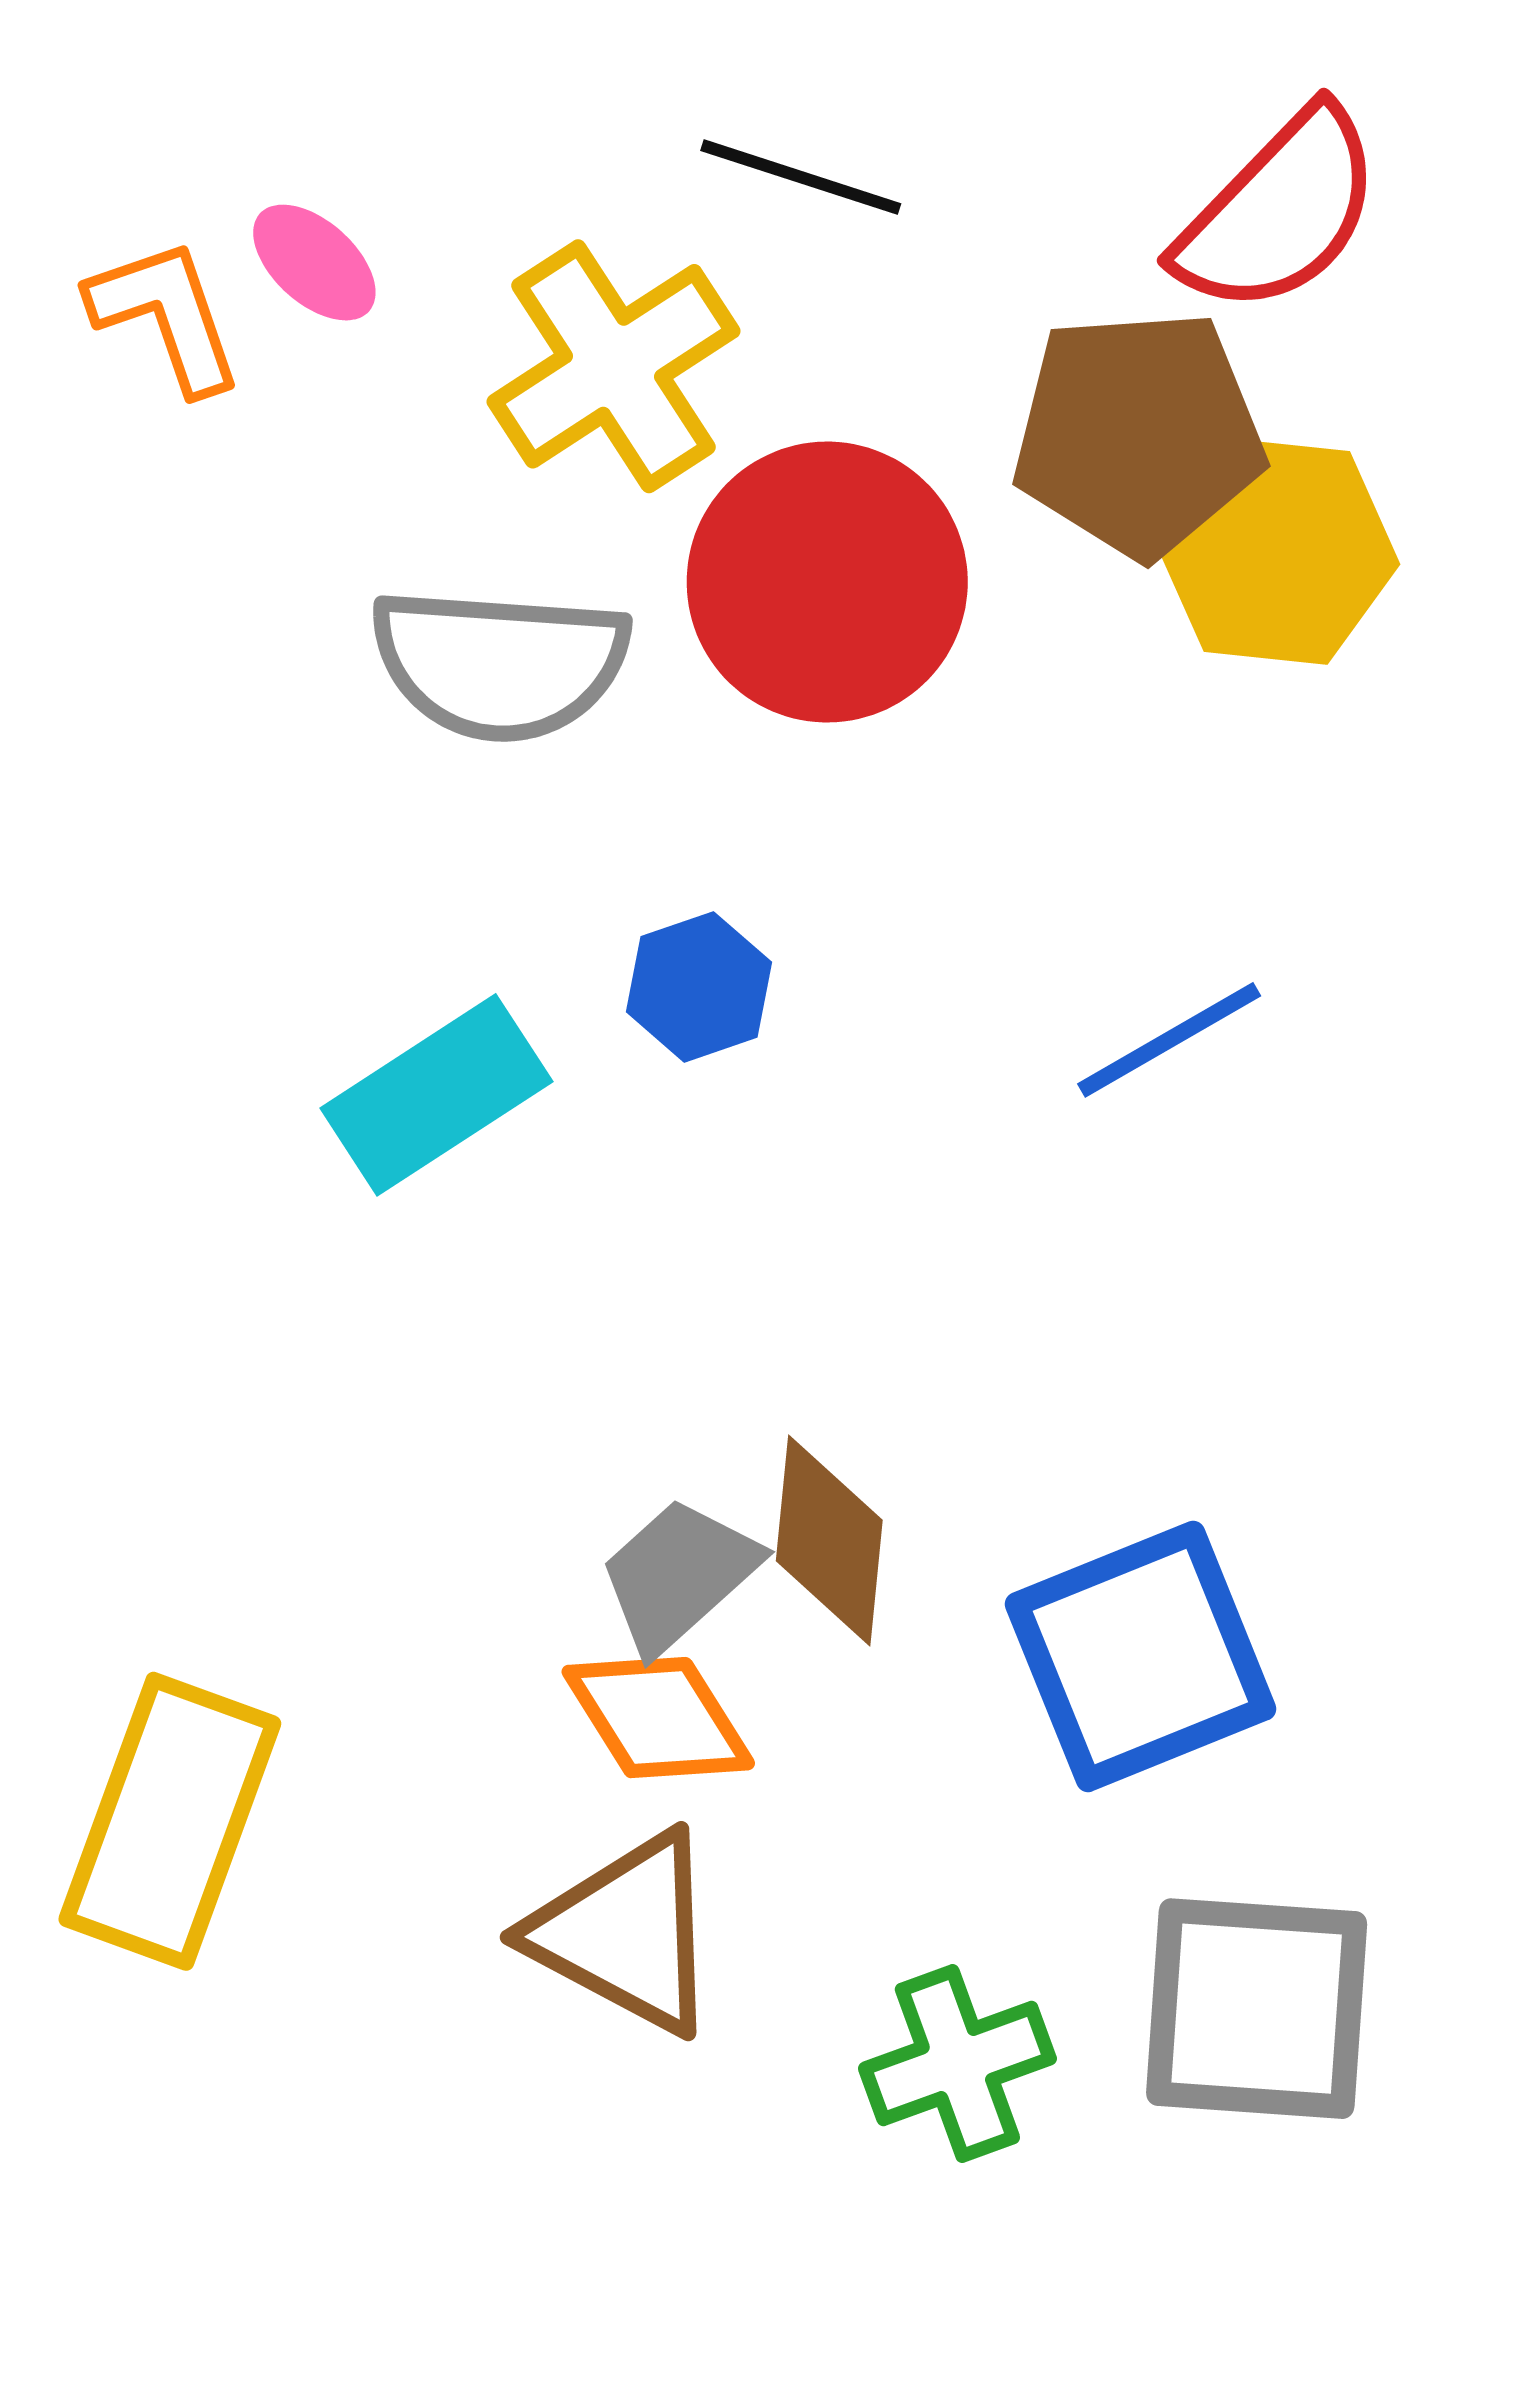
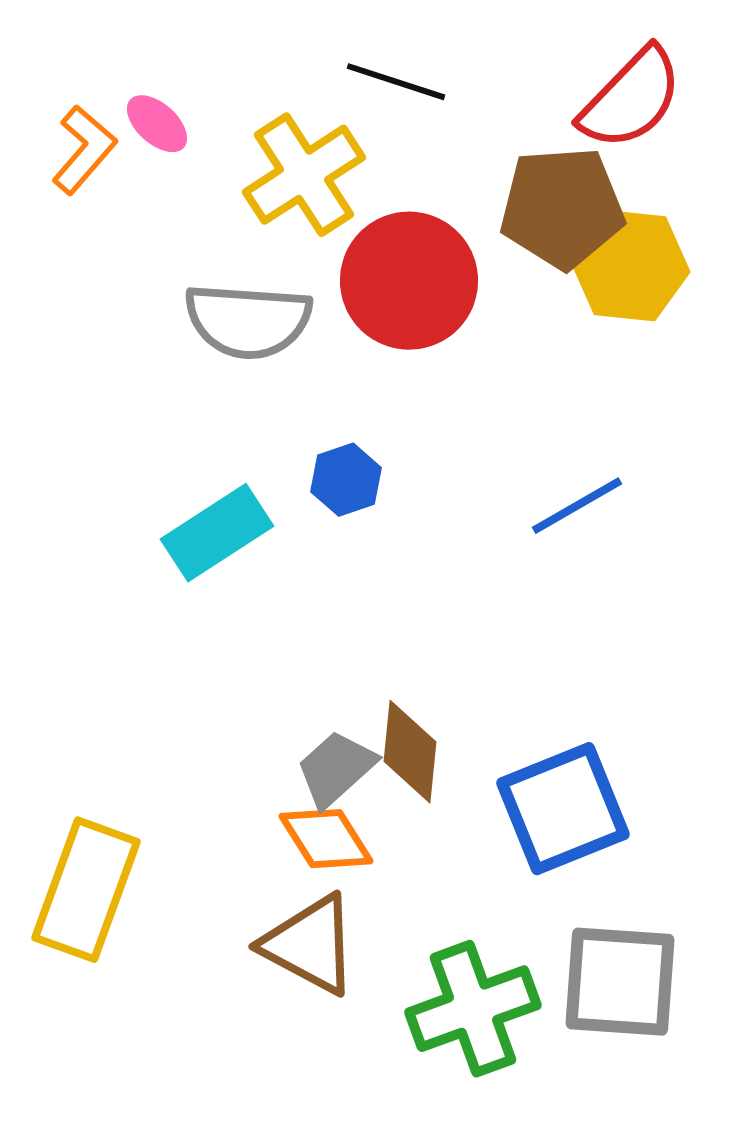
orange L-shape: (166, 315) -> (84, 150), turned 60
green cross: (957, 2063) -> (473, 1009), size x1.4

